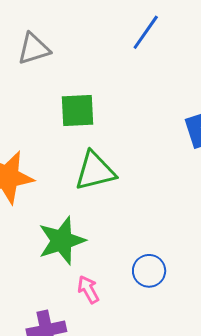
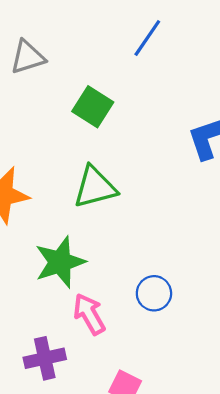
green square: (77, 110) -> (93, 107), moved, turned 36
pink arrow: (88, 289) -> (89, 314), size x1.4

